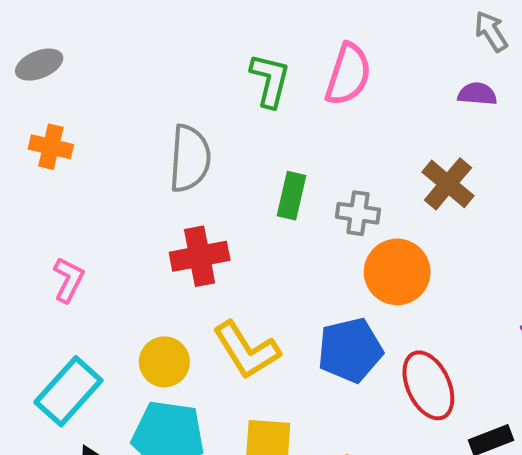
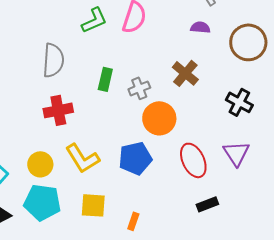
green L-shape: (270, 80) -> (94, 20), turned 52
gray cross: (358, 213) -> (139, 88), turned -30
red ellipse: (428, 385) -> (193, 160), moved

